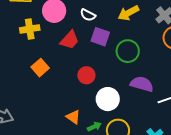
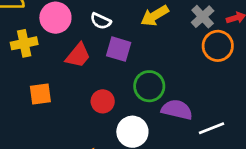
green circle: (128, 51) -> (149, 86), moved
orange square: (40, 68) -> (40, 94), turned 36

